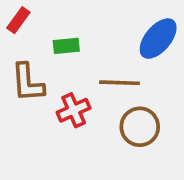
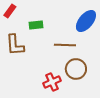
red cross: (74, 110) -> (52, 82), moved

